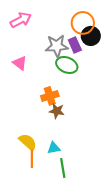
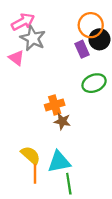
gray star: (57, 46) -> (33, 38), moved, turned 30
pink triangle: (20, 63) -> (16, 58), moved
green ellipse: (67, 65) -> (94, 83), moved, turned -45
cyan triangle: (54, 148) -> (59, 162), size x1.6

